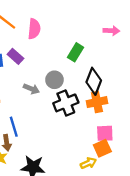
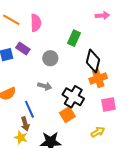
gray circle: (54, 80) -> (50, 58), moved
gray arrow: (31, 89) -> (45, 86), moved
black cross: (66, 103) -> (73, 97), moved, turned -30
orange square: (102, 148) -> (67, 115), moved

